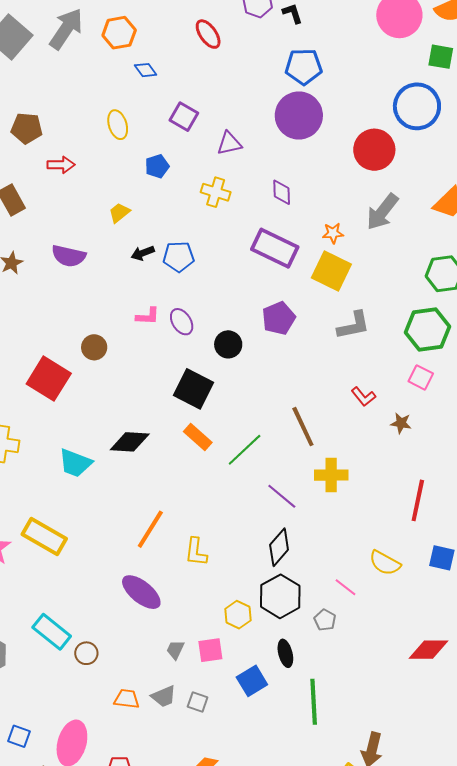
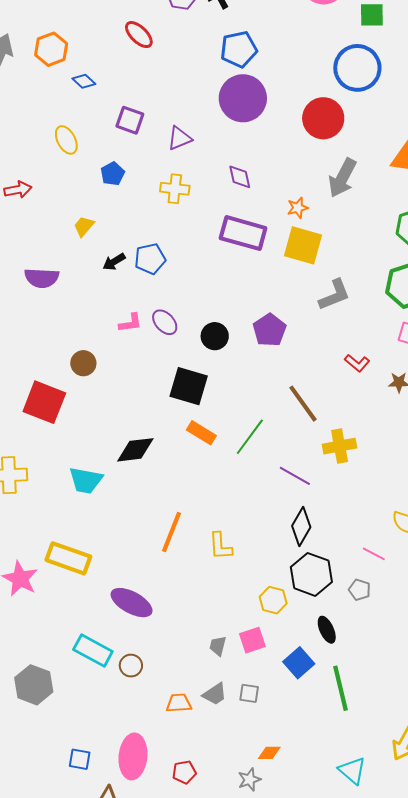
purple pentagon: (279, 318) -> (269, 330), moved
purple ellipse: (141, 592) -> (132, 603), moved
green line: (314, 702) -> (341, 688), moved

